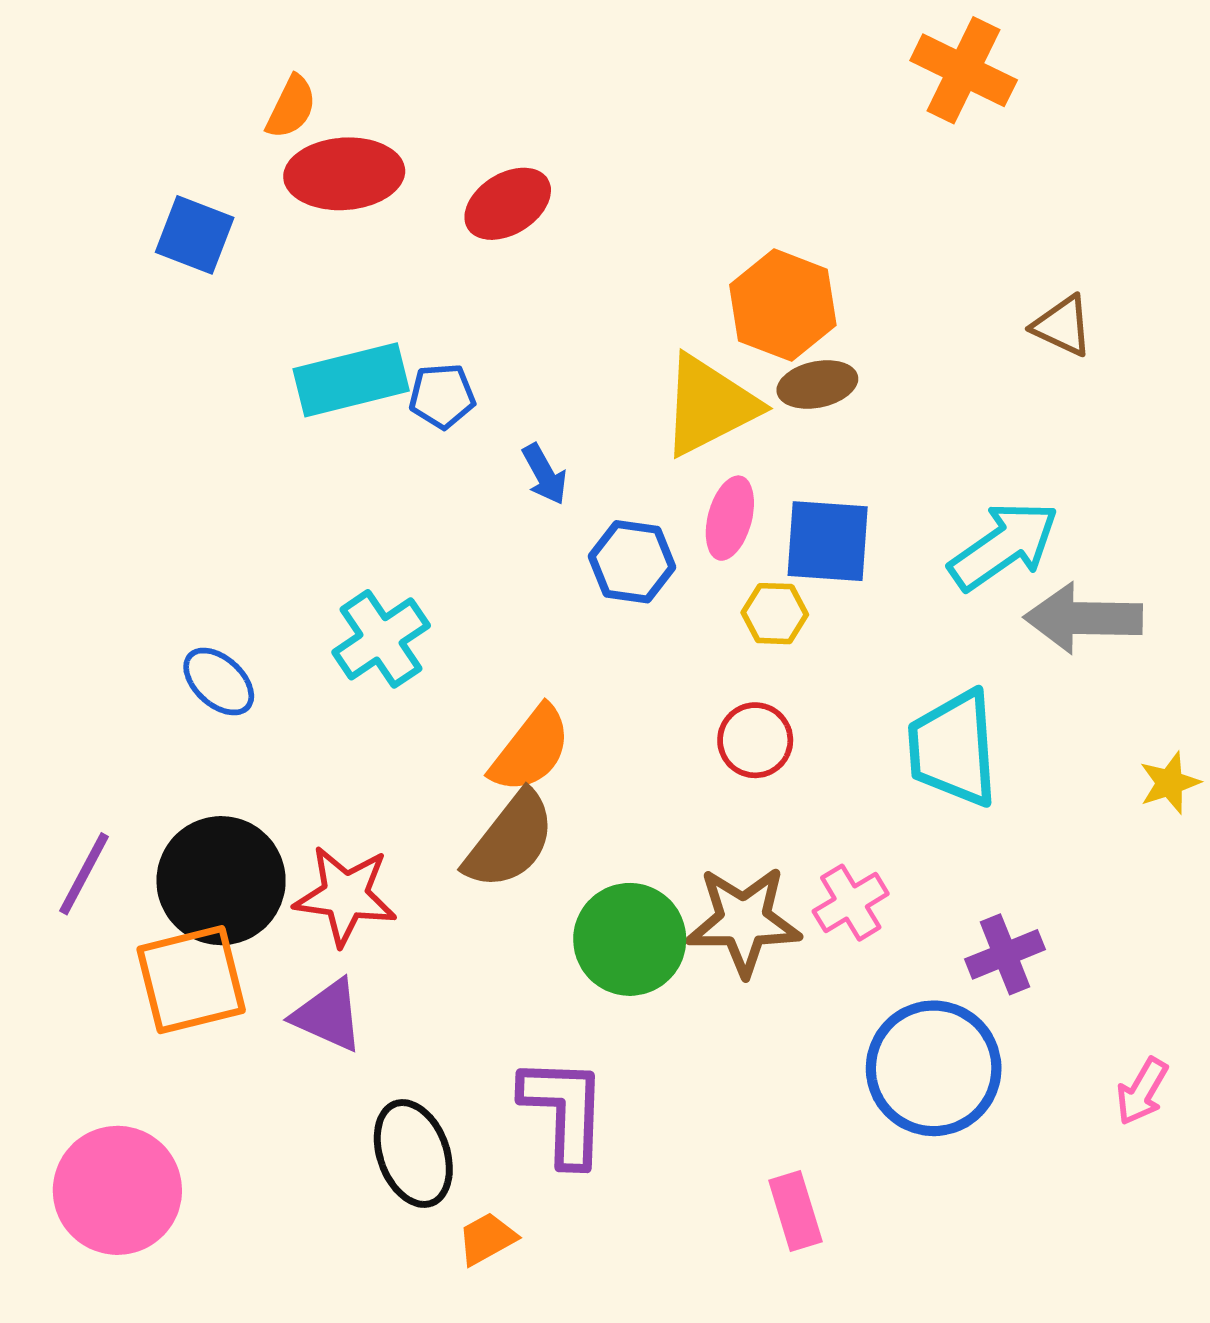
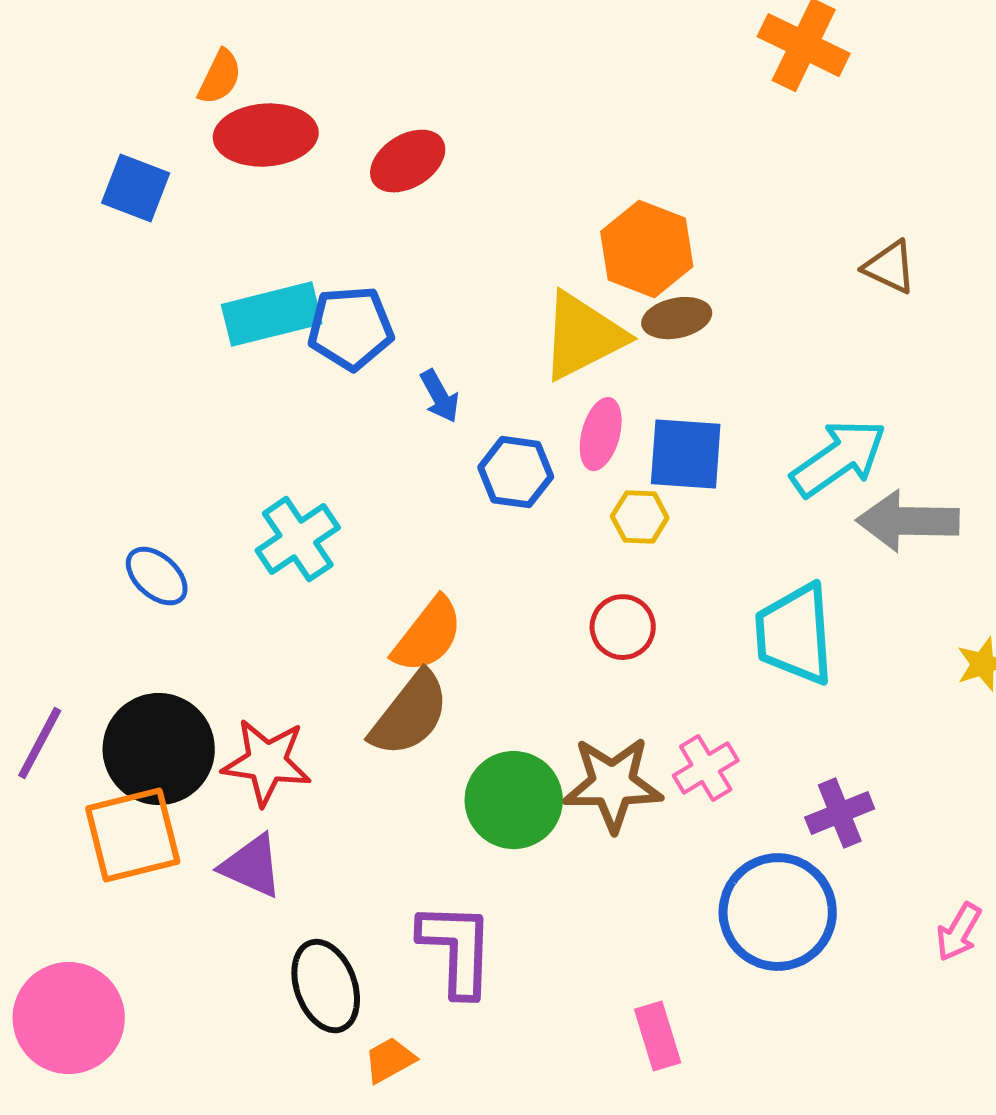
blue pentagon: (442, 396) -> (351, 328), size x1.5

